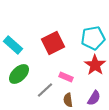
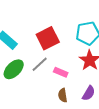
gray line: (45, 90) -> (40, 64), moved

